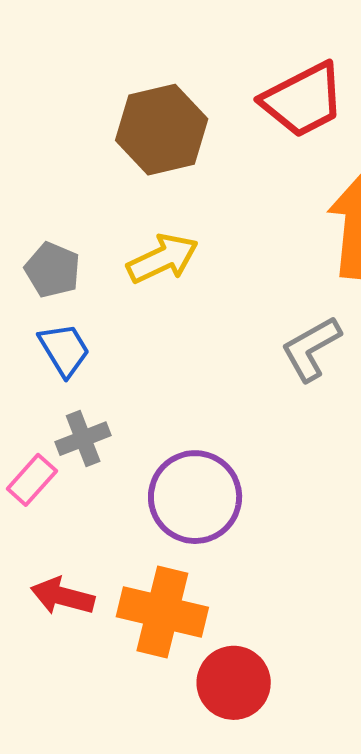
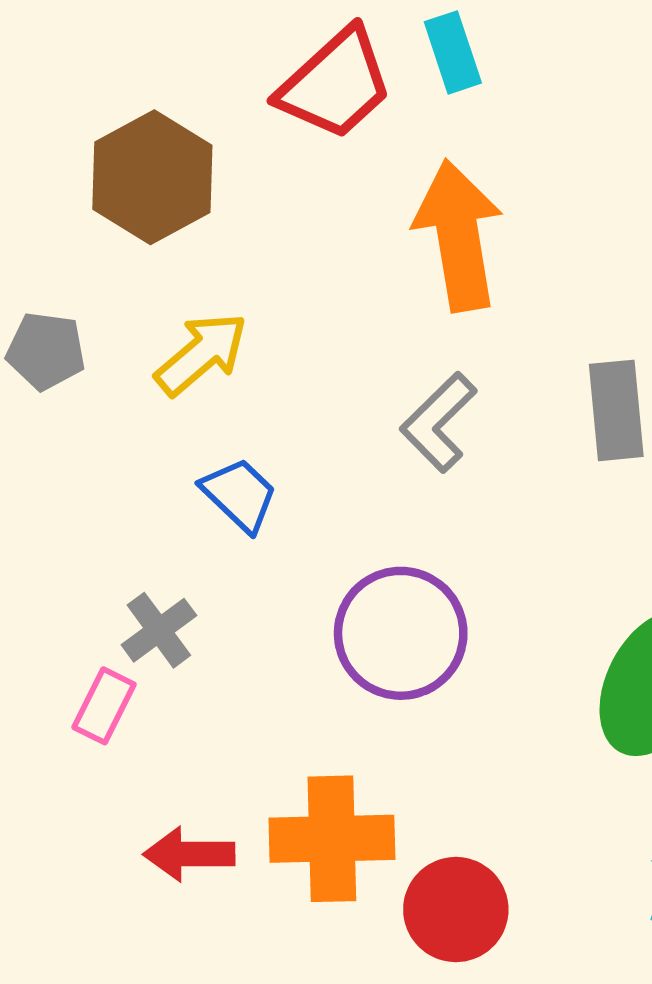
gray pentagon: (53, 270) -> (46, 351), moved
blue trapezoid: (64, 350) -> (239, 495), moved
purple circle: (195, 497) -> (401, 633), moved

